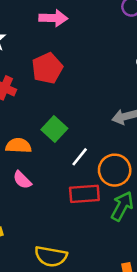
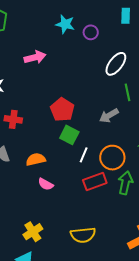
red pentagon: (47, 68) -> (62, 110), moved
green square: (54, 129) -> (69, 135), moved

